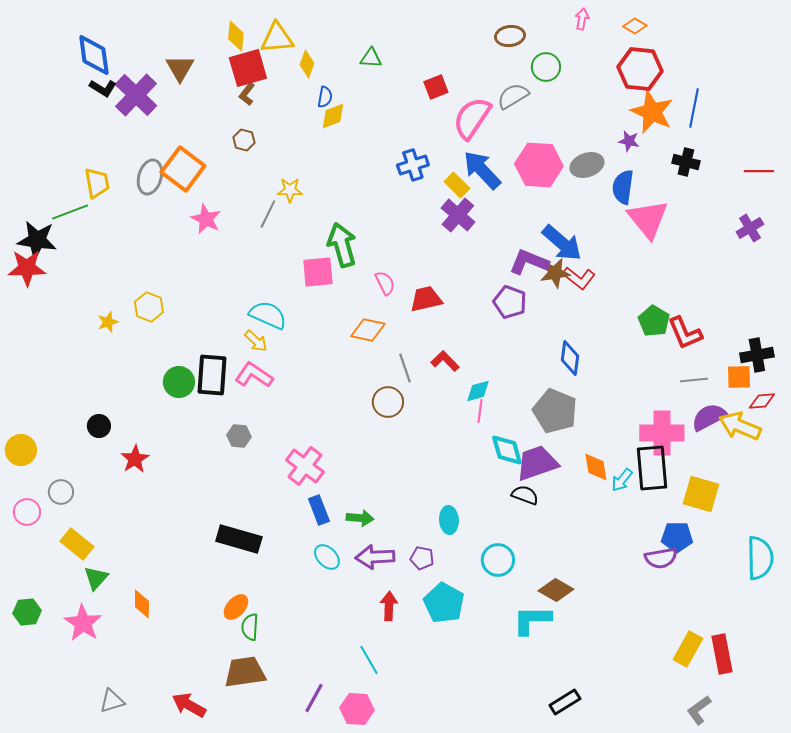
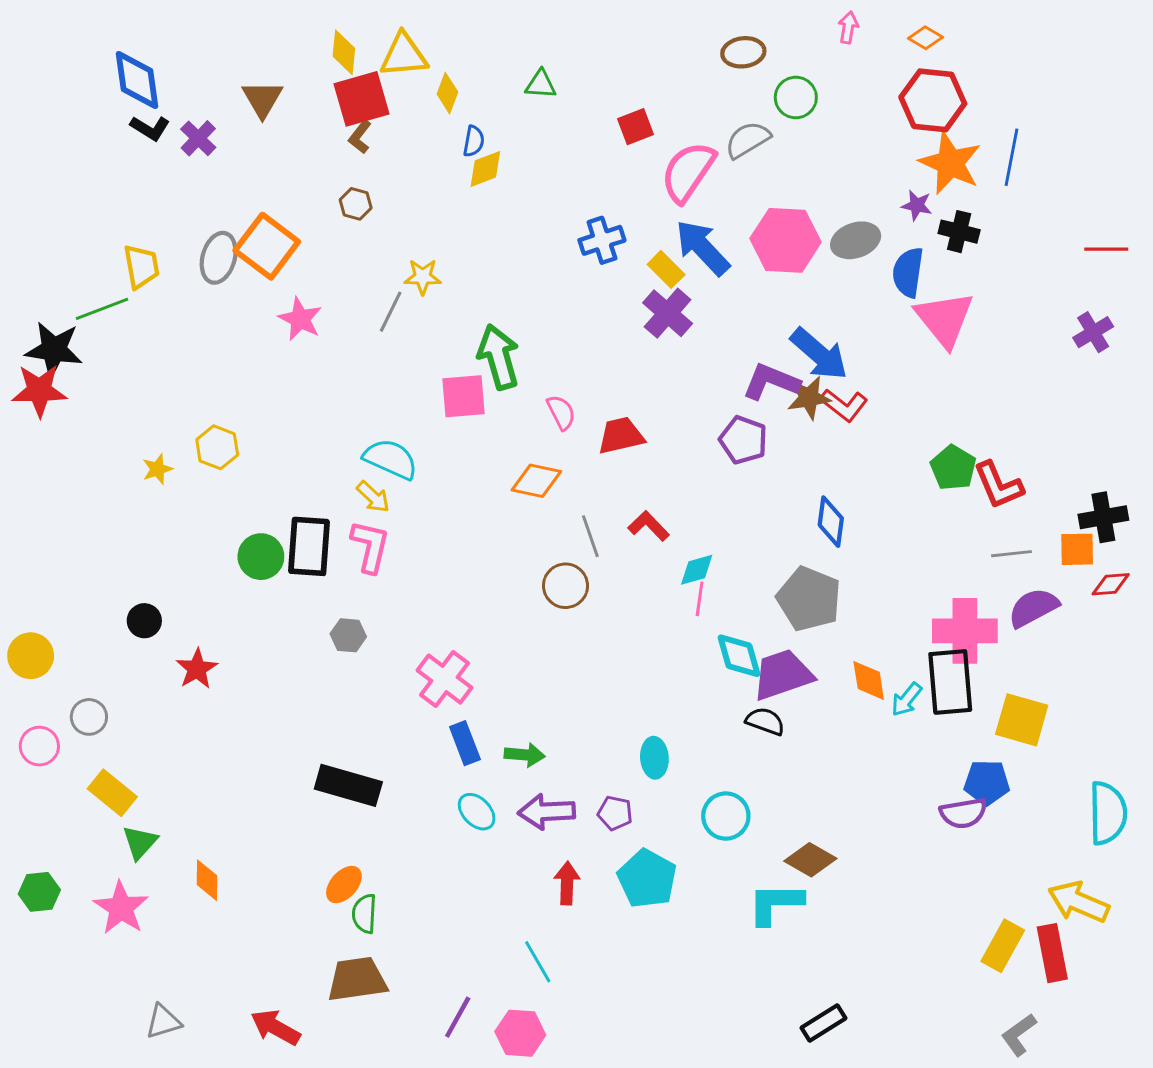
purple cross: (136, 95) -> (198, 138), size x0.6
black cross: (686, 162) -> (959, 232), moved
pink L-shape: (254, 375) -> (370, 546), turned 69
yellow arrow: (740, 426) -> (1079, 902), moved

